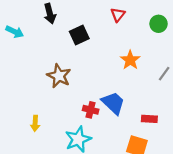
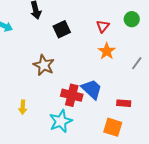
red triangle: (118, 15) -> (103, 26), moved
red cross: (91, 110) -> (72, 95), size x1.5

